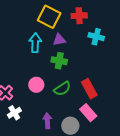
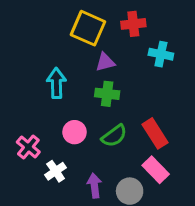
cyan arrow: (35, 43) -> (56, 83), moved
white cross: (14, 113) -> (56, 171), moved

